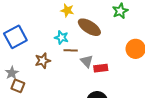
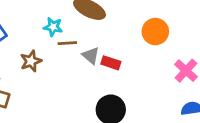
red rectangle: (101, 68) -> (111, 63), turned 32

